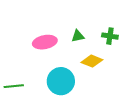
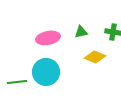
cyan circle: (61, 81) -> (46, 72), moved

